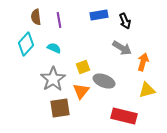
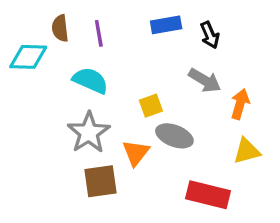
cyan diamond: (26, 44) -> (28, 57), moved, turned 50
cyan semicircle: (54, 48) -> (90, 80), size x1.5
yellow square: (83, 67) -> (151, 106), moved

